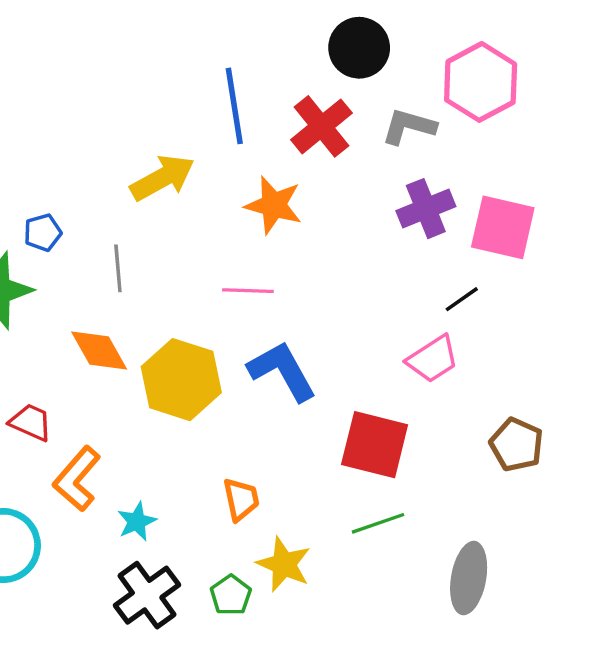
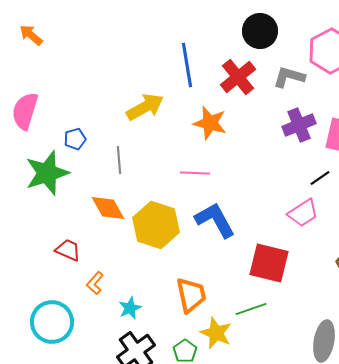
orange L-shape: (77, 479) -> (95, 283), size x0.6
orange trapezoid: (241, 499) -> (191, 295), size x1.4
green line: (378, 523) -> (251, 309), moved

